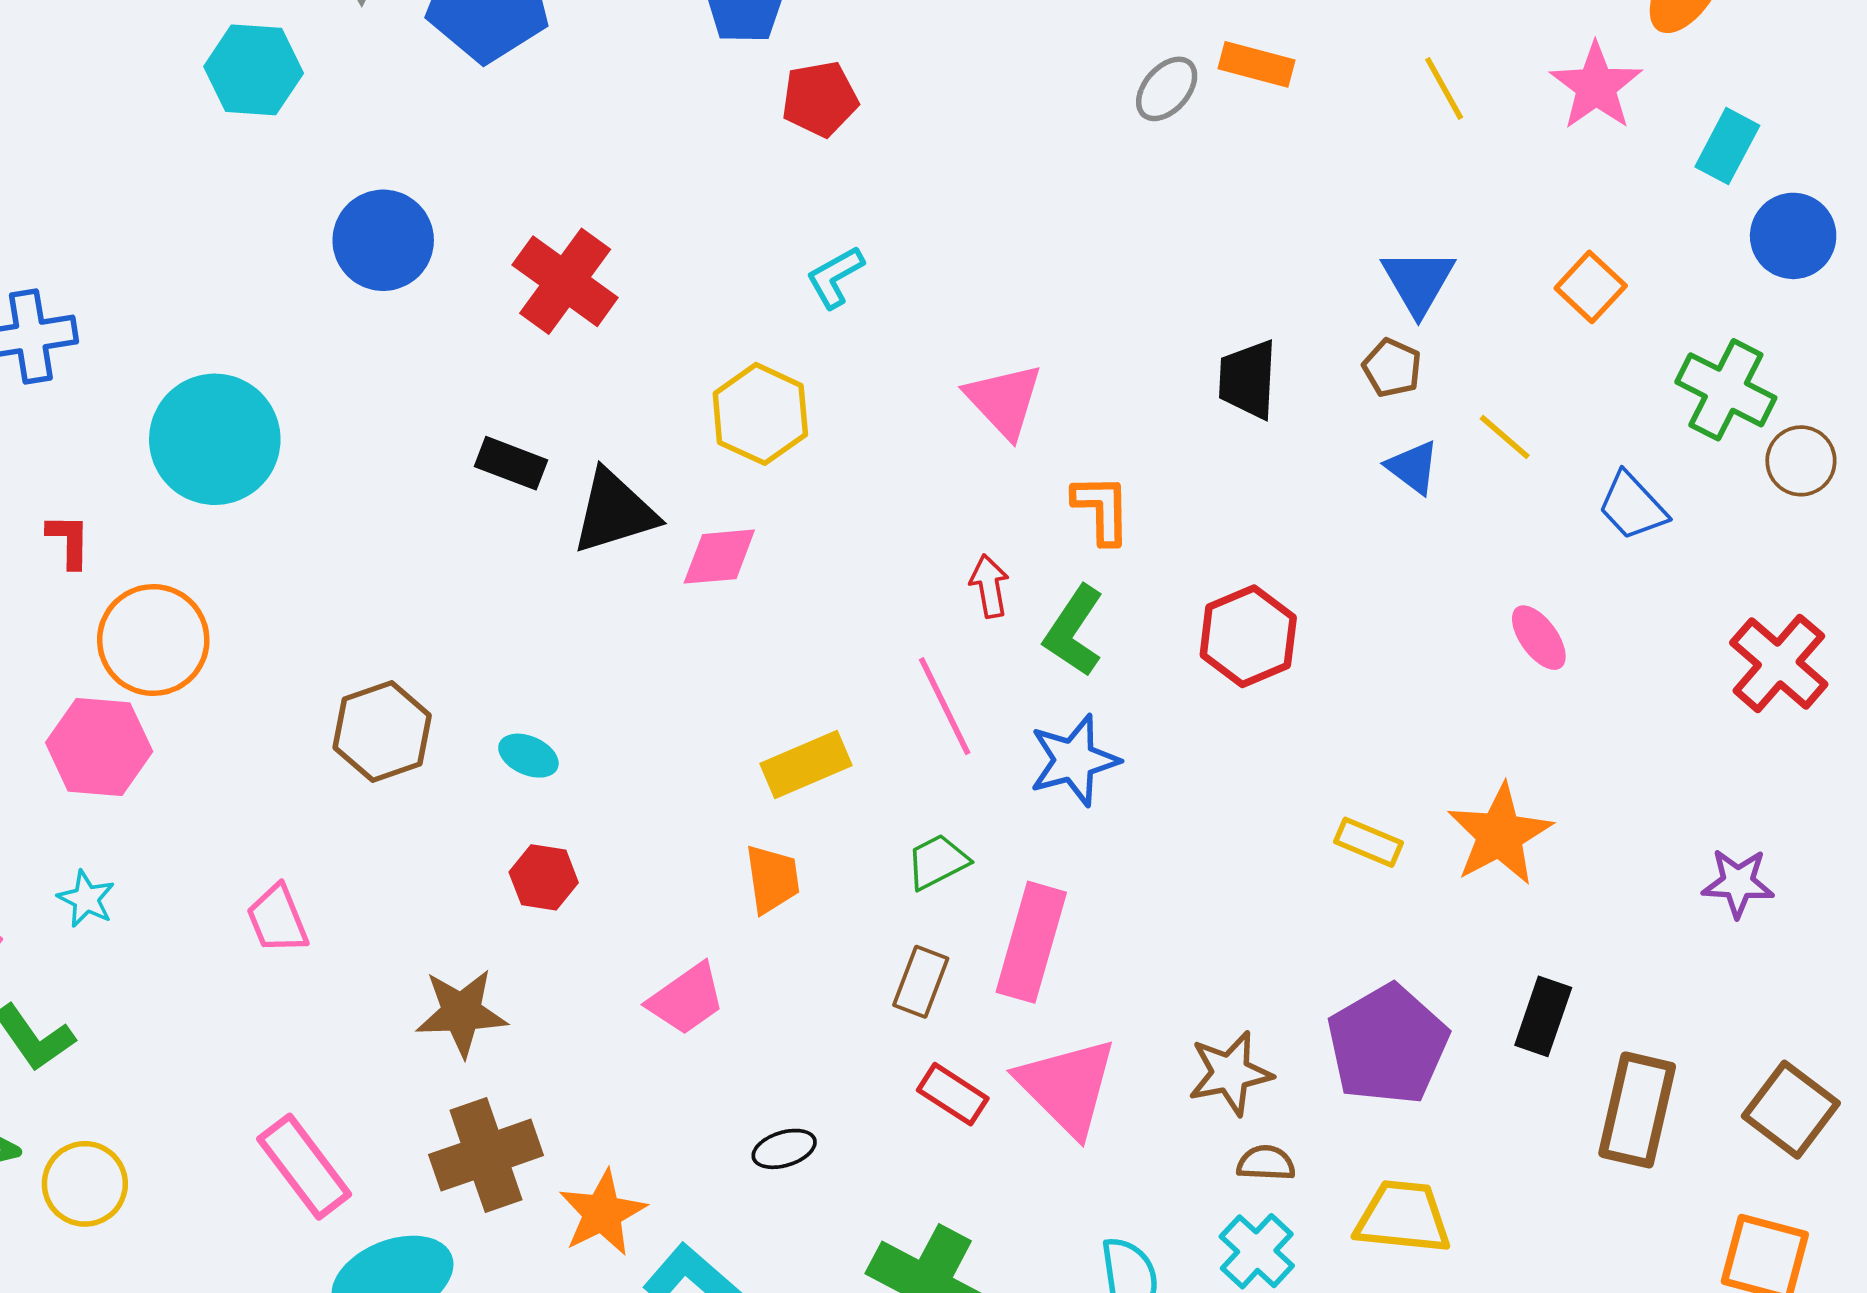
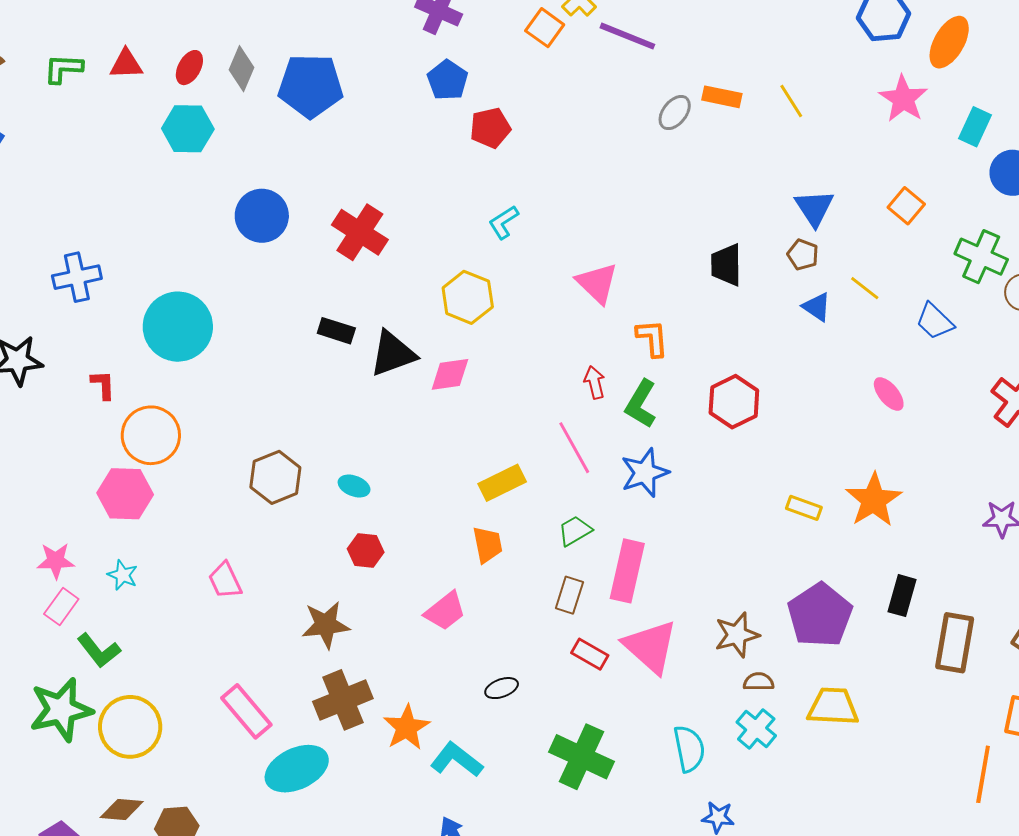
yellow line: (1444, 88) -> (791, 101), moved
yellow circle: (85, 1184) -> (130, 727), size x1.4

